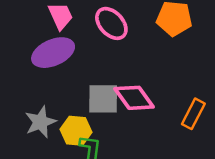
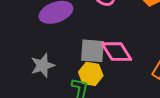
yellow hexagon: (76, 131) -> (91, 74), moved

